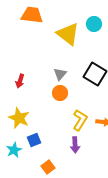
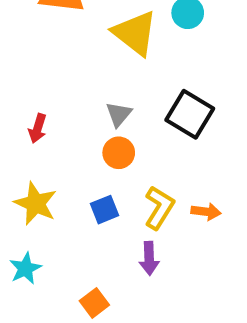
blue square: (34, 140) -> (105, 210), moved

